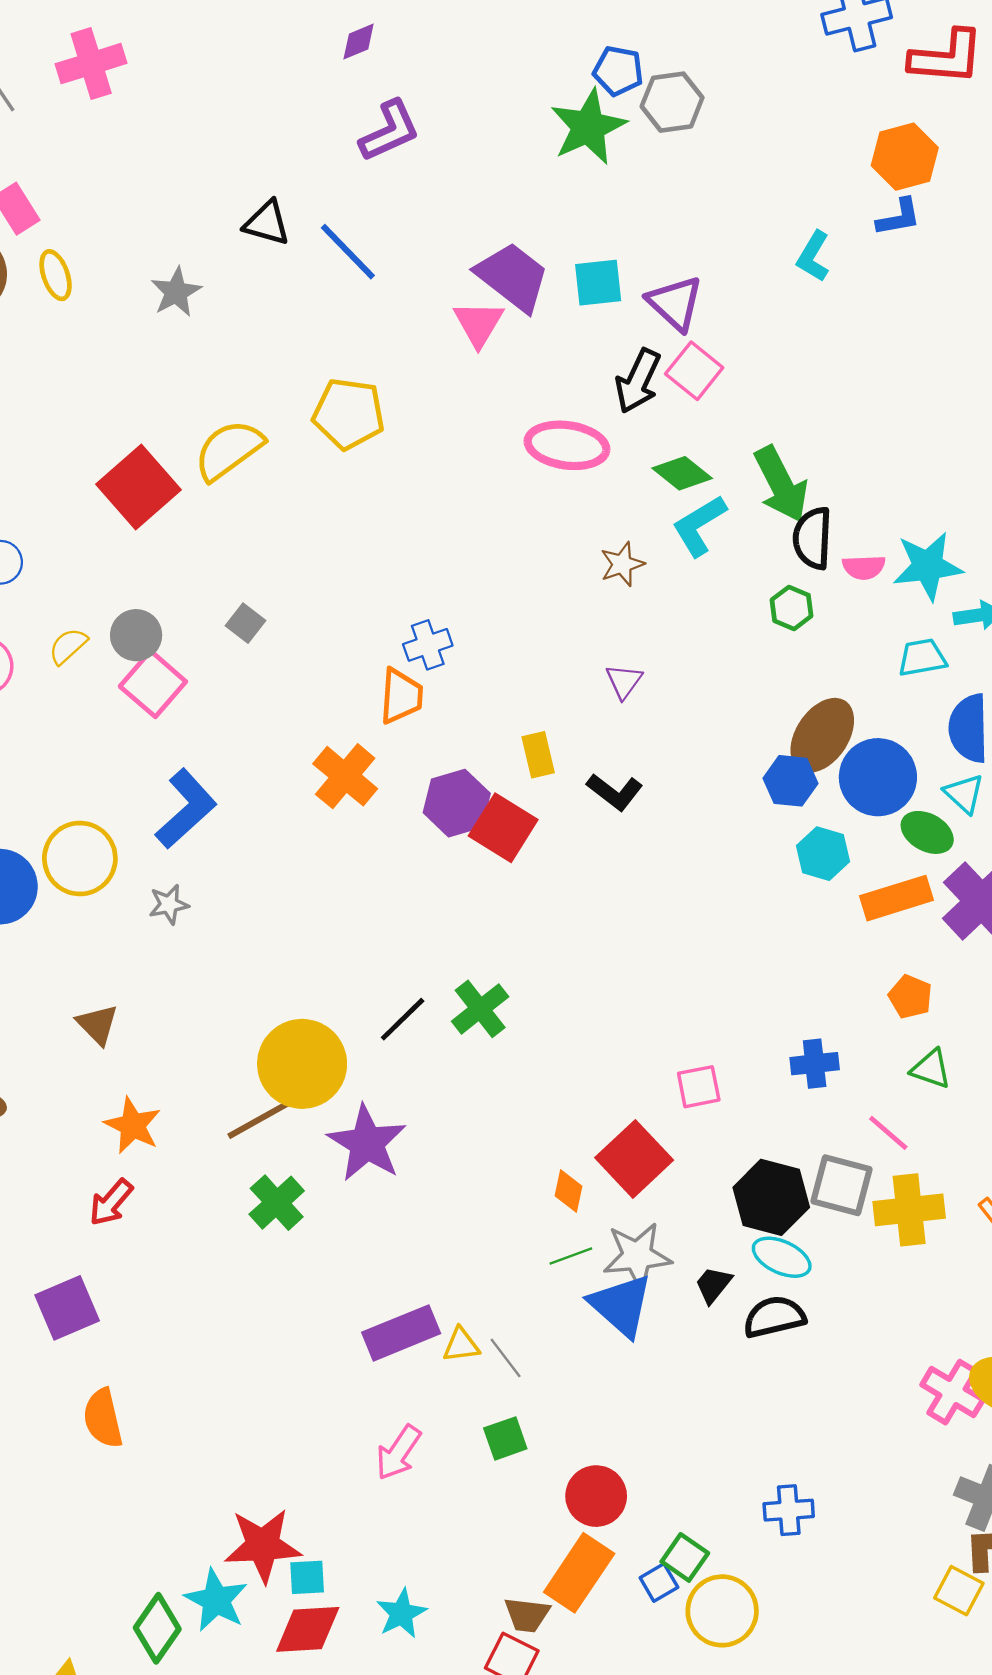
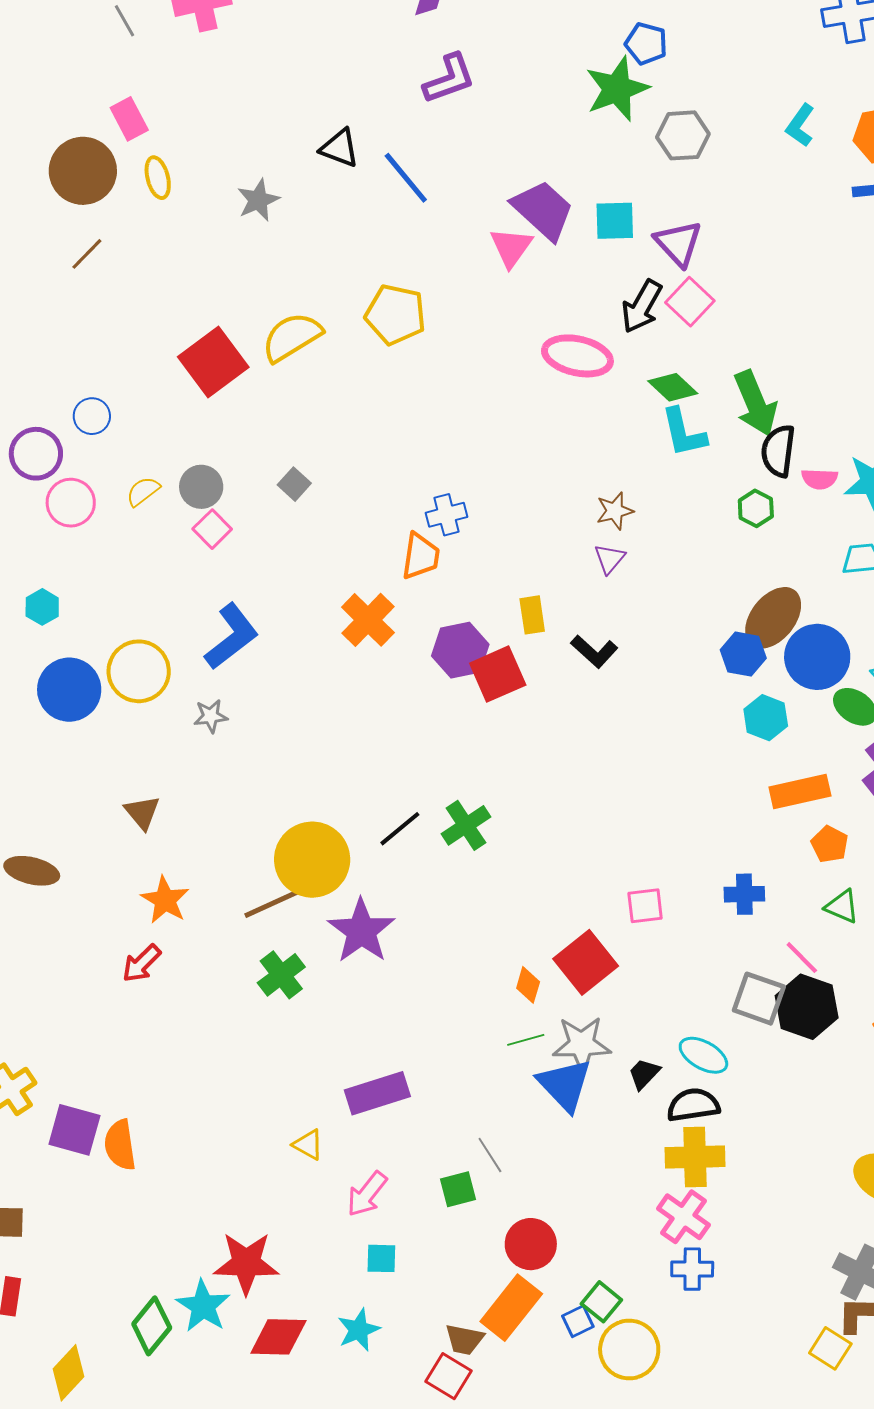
gray hexagon: (672, 102) -> (683, 135), moved
cyan L-shape: (813, 256) -> (800, 125), moved
cyan L-shape: (699, 526) -> (684, 433), turned -76
brown star: (622, 564) -> (615, 511), moved
pink square: (153, 684) -> (212, 529), size x0.7
red square: (503, 828) -> (498, 674), turned 30
orange rectangle: (897, 898) -> (800, 792), moved
black hexagon: (771, 1197) -> (807, 1007), moved
yellow cross: (909, 1210) -> (695, 1157), moved
purple square: (67, 1308) -> (74, 1130), moved, turned 34
yellow triangle: (461, 1345) -> (308, 1145), moved, turned 32
gray line: (506, 1358) -> (490, 1155), moved
pink cross: (953, 1392) -> (683, 1217), moved
cyan square: (307, 1577) -> (381, 1258), moved

